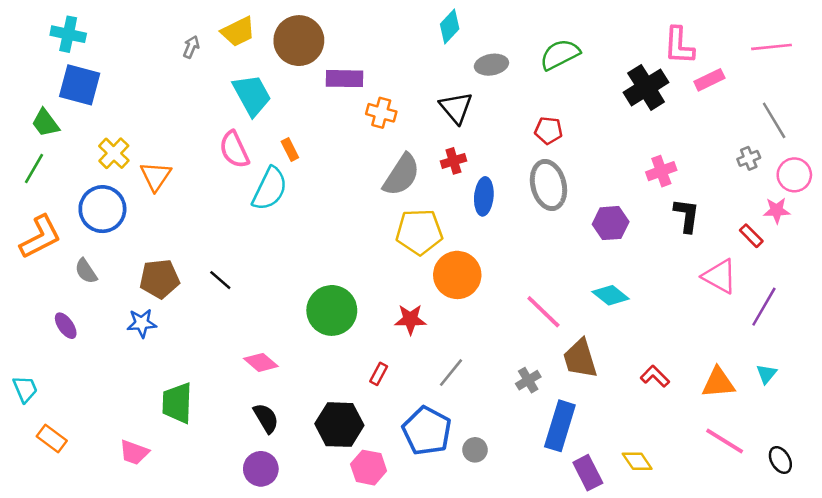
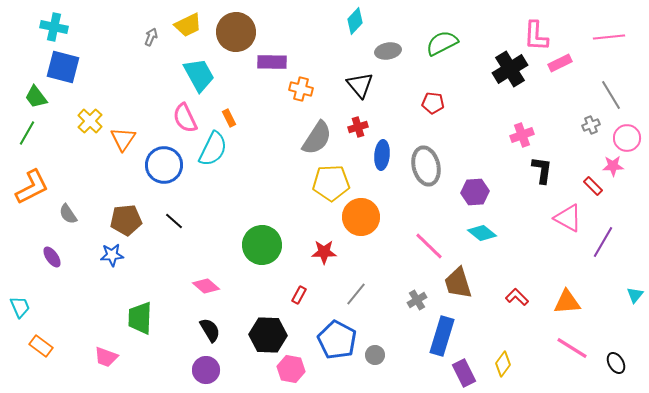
gray ellipse: (548, 185) -> (426, 166), moved
blue circle: (102, 209) -> (164, 165), moved
purple hexagon: (611, 223) -> (475, 192), moved
cyan triangle: (766, 374) -> (635, 295), moved
yellow diamond: (637, 461) -> (503, 364), turned 70

